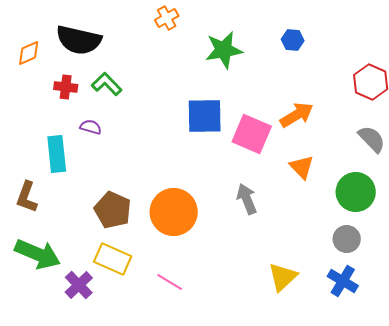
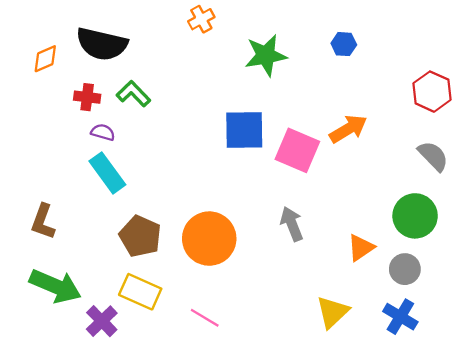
purple semicircle: (91, 127) -> (103, 132), moved
cyan rectangle: (57, 154) -> (107, 173), moved, turned -30
orange triangle: (302, 167) -> (361, 248), moved, turned 40

